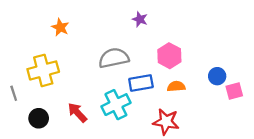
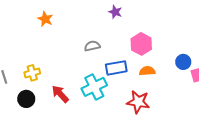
gray semicircle: (114, 58) -> (92, 46), size x0.6
yellow cross: (43, 70) -> (32, 73), moved, size x0.6

